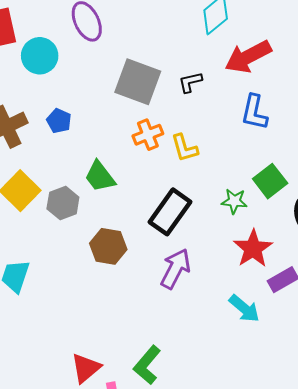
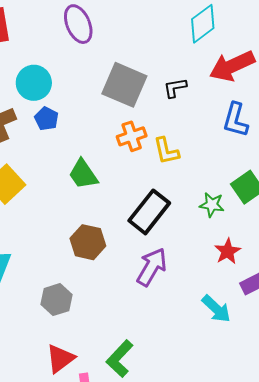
cyan circle: (40, 56) -> (34, 83), moved
gray hexagon: (63, 203) -> (56, 300), moved
red star: (253, 249) -> (228, 251), size x0.7

